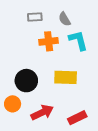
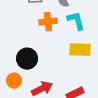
yellow rectangle: (66, 77) -> (80, 50), moved

